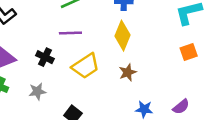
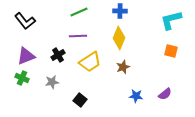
orange square: (189, 52) -> (171, 51), turned 32
black cross: (45, 57) -> (58, 55), turned 32

